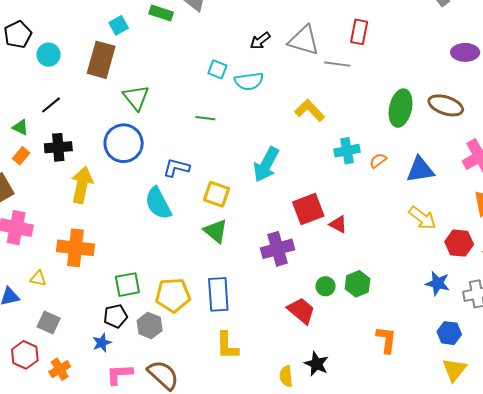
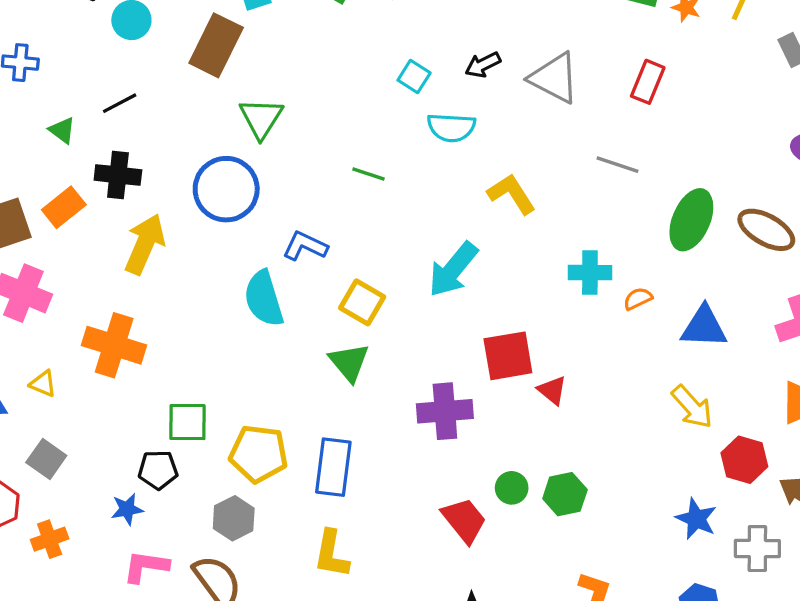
gray line: (337, 64) -> (617, 165), moved
cyan square: (217, 69) -> (414, 77), moved
yellow L-shape: (310, 110) -> (512, 194), moved
orange rectangle: (21, 156) -> (64, 207), moved, size x1.4
gray hexagon: (150, 325) -> (234, 518), moved

